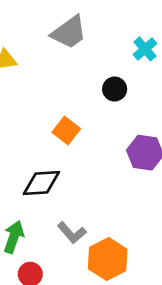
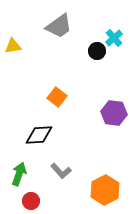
black circle: (115, 89) -> (97, 51), moved
orange hexagon: (108, 259) -> (105, 190), moved

